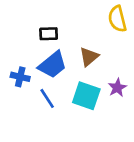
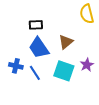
blue trapezoid: (53, 65) -> (39, 48), turned 95
blue cross: (20, 77) -> (16, 66), moved

